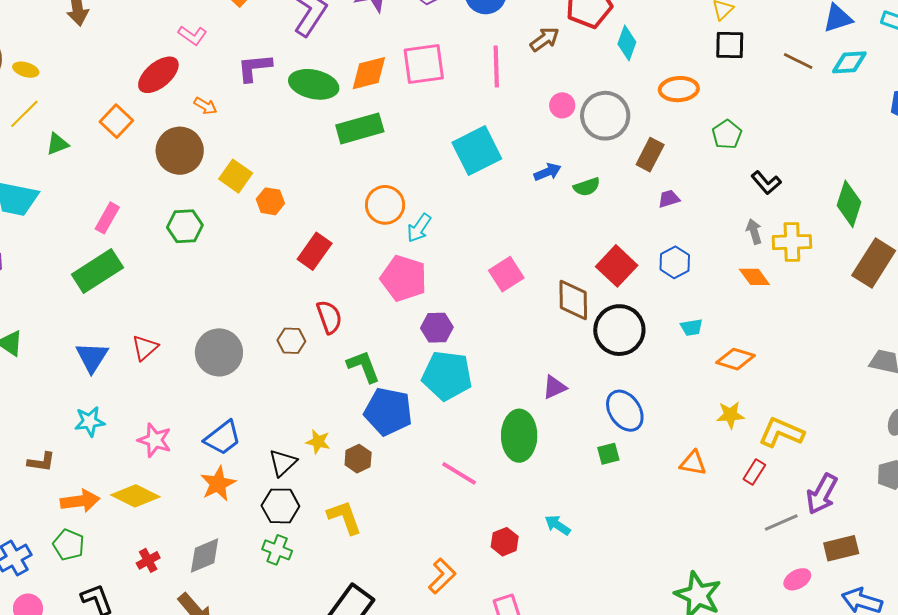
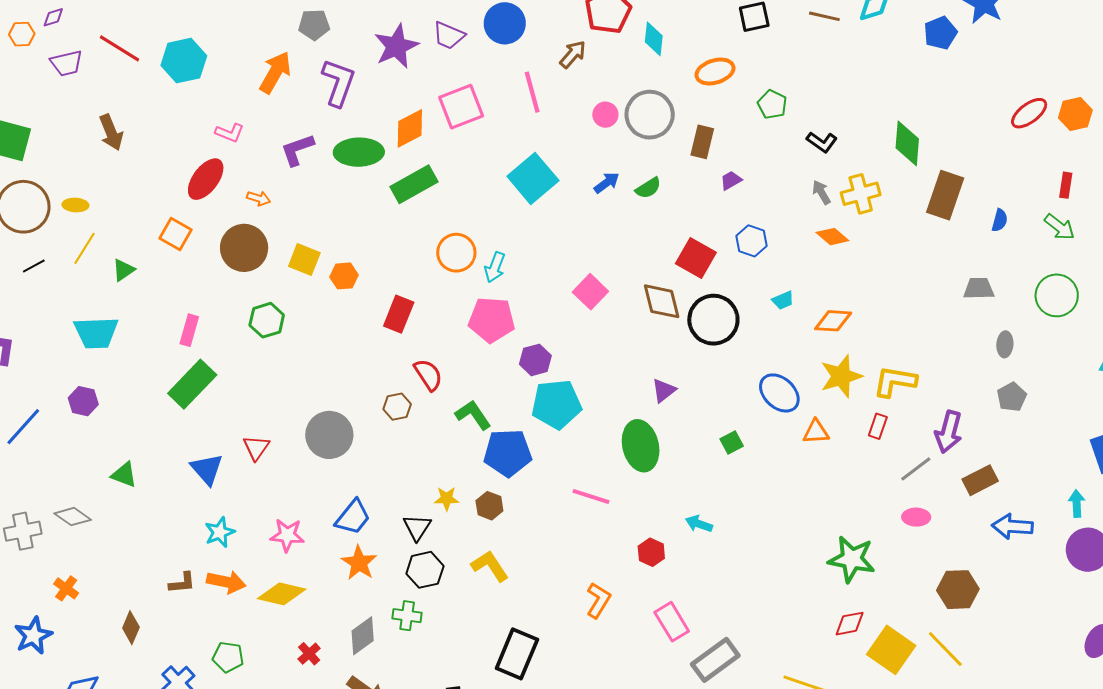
blue ellipse: (625, 411) -> (779, 393), moved
yellow star: (730, 415) -> (841, 376), size x1.5
orange arrow: (80, 501) -> (226, 582), moved, turned 33
green cross: (277, 550) -> (407, 616), moved
pink ellipse: (797, 579) -> (916, 517), moved, turned 44

